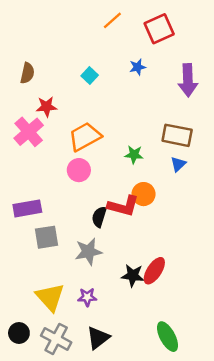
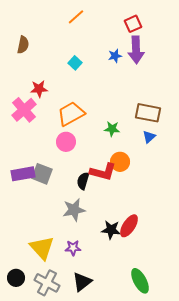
orange line: (112, 20) -> (76, 17), moved
red square: (159, 29) -> (133, 24), size x0.7
brown semicircle: (27, 73) -> (23, 45), moved
purple arrow: (188, 80) -> (136, 50), moved
gray square: (47, 237) -> (42, 174), moved, turned 30

